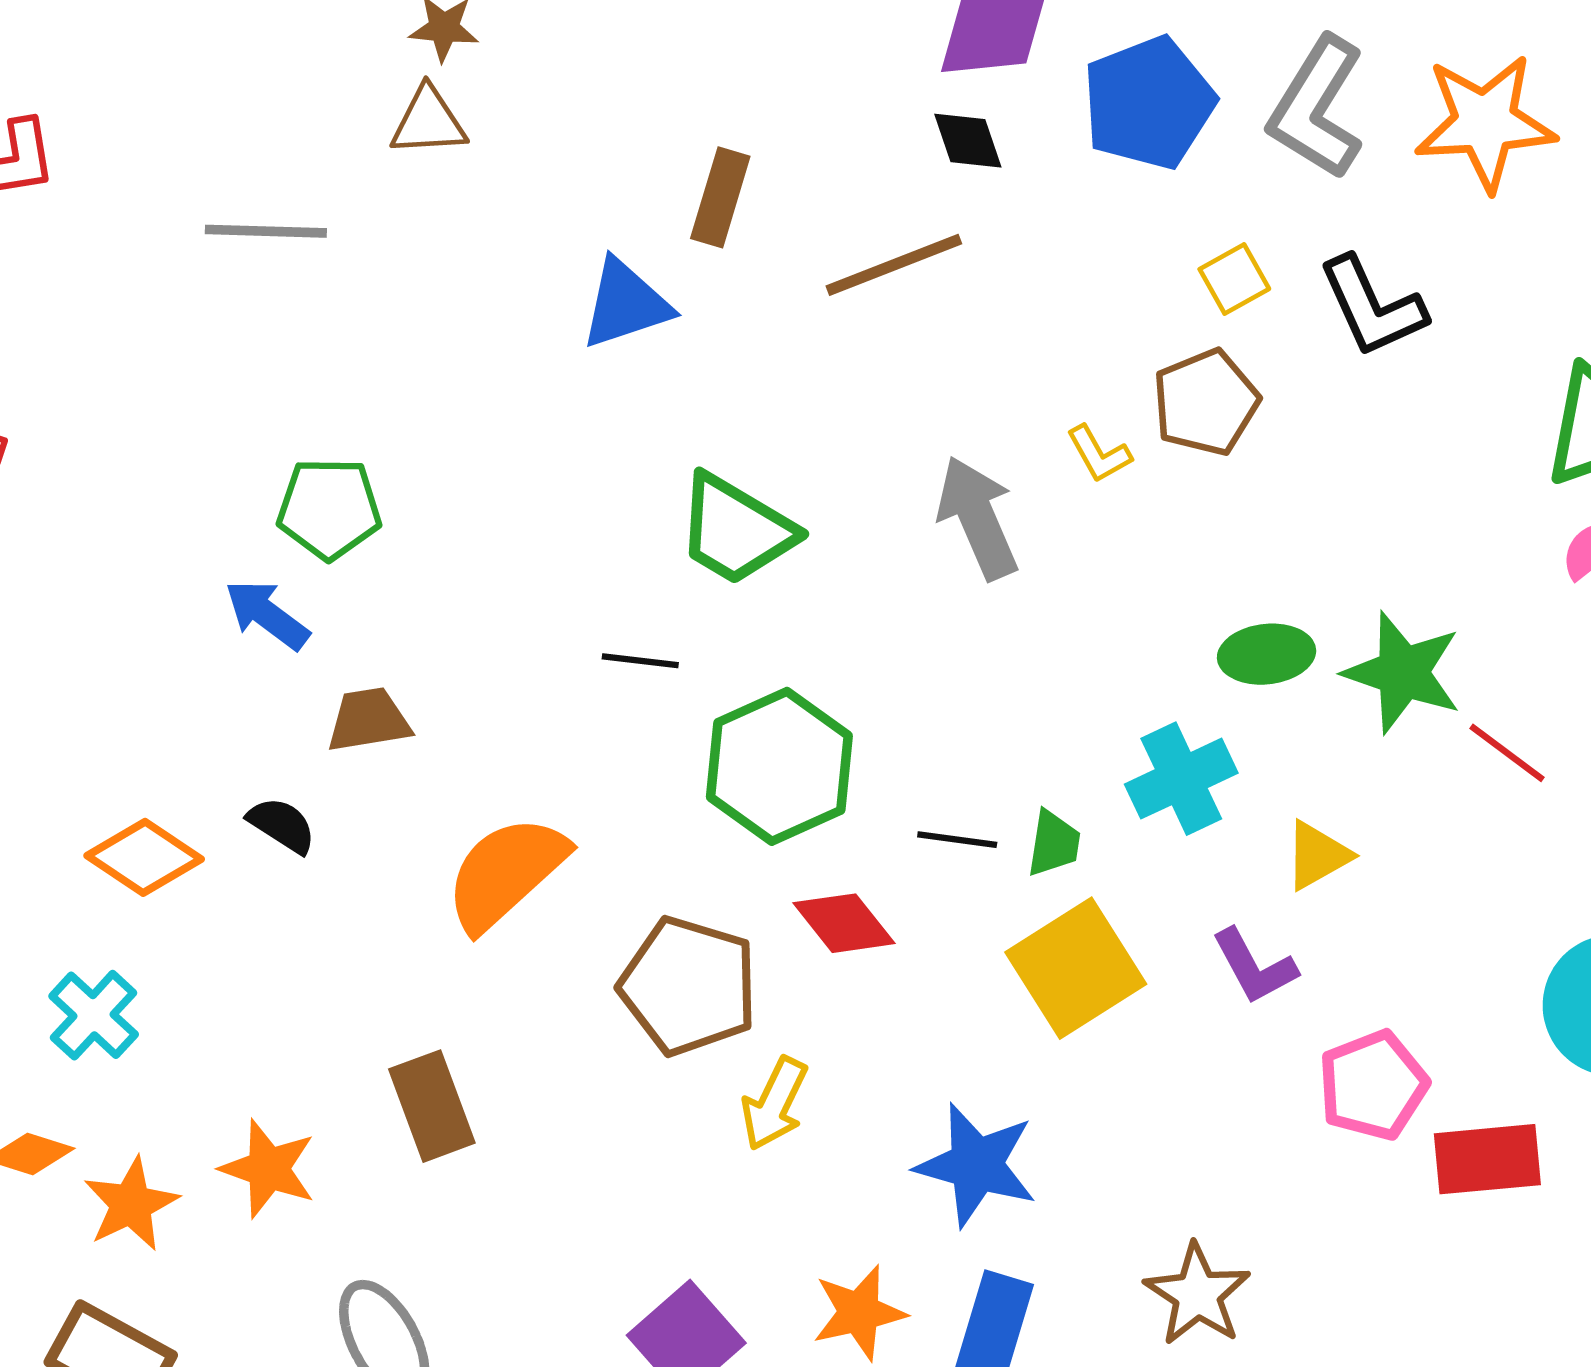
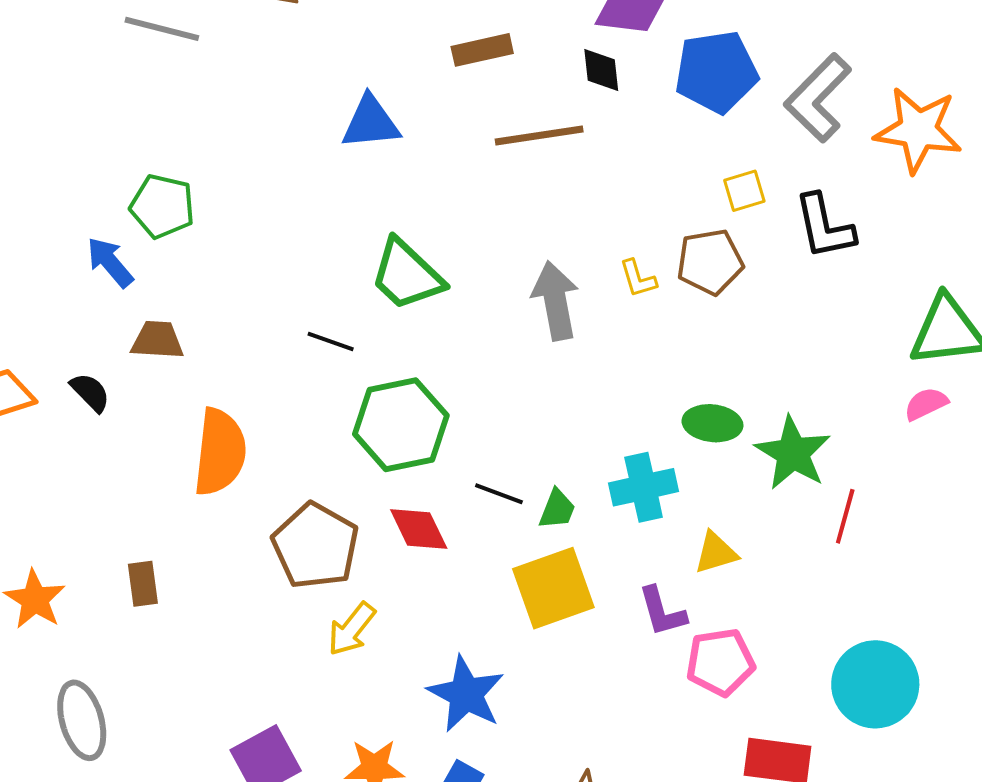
brown rectangle: (720, 197) -> (482, 50), moved, turned 48
red line: (1507, 753) -> (845, 516), turned 56
orange semicircle: (506, 873) -> (220, 452), turned 126
pink pentagon: (1373, 1085) -> (720, 662), moved
brown rectangle: (432, 1106) -> (143, 584), size x0.7

